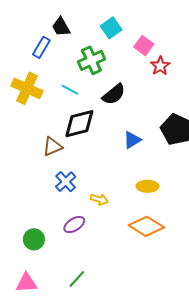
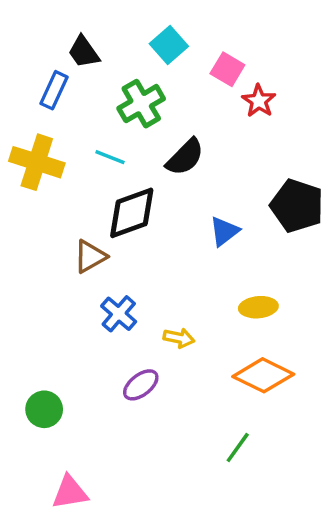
green circle: (34, 239) -> (44, 409), moved
green line: (77, 279) -> (238, 448), moved

